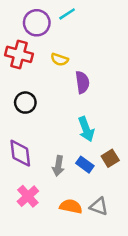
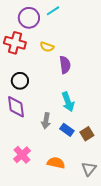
purple diamond: (20, 153) -> (16, 107), moved
brown square: (110, 158) -> (87, 134), moved
gray arrow: (58, 166) -> (46, 121), moved
gray triangle: (99, 206) -> (89, 169), moved, turned 49

